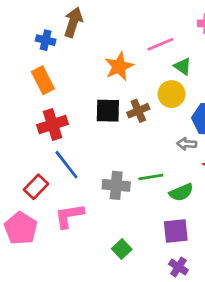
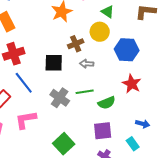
black square: (108, 111) -> (54, 63), moved
gray arrow: (187, 144) -> (87, 64), moved
gray cross: (116, 185) -> (60, 98), turned 30
green square: (122, 249) -> (64, 144), size x1.5

